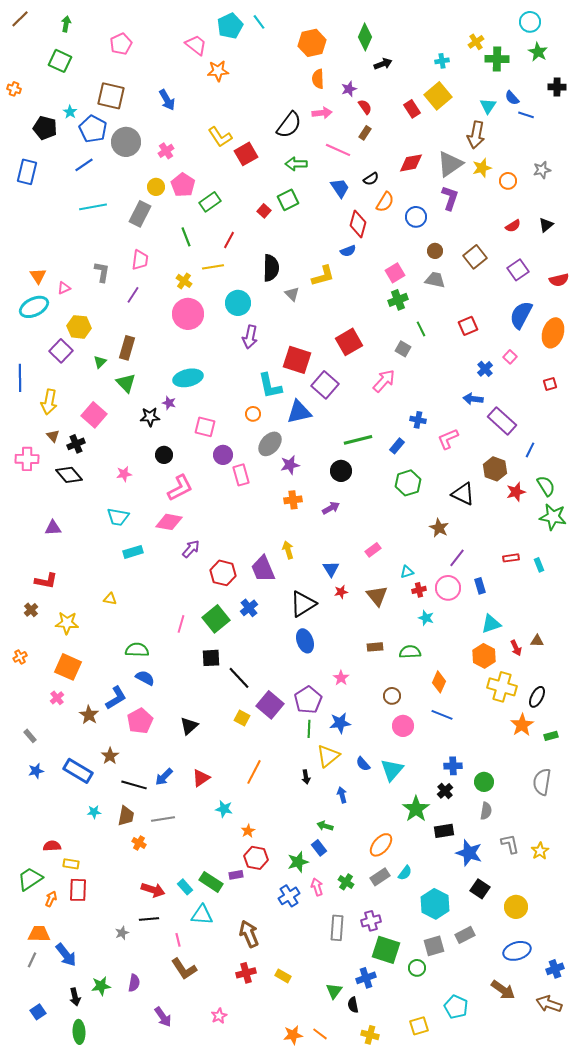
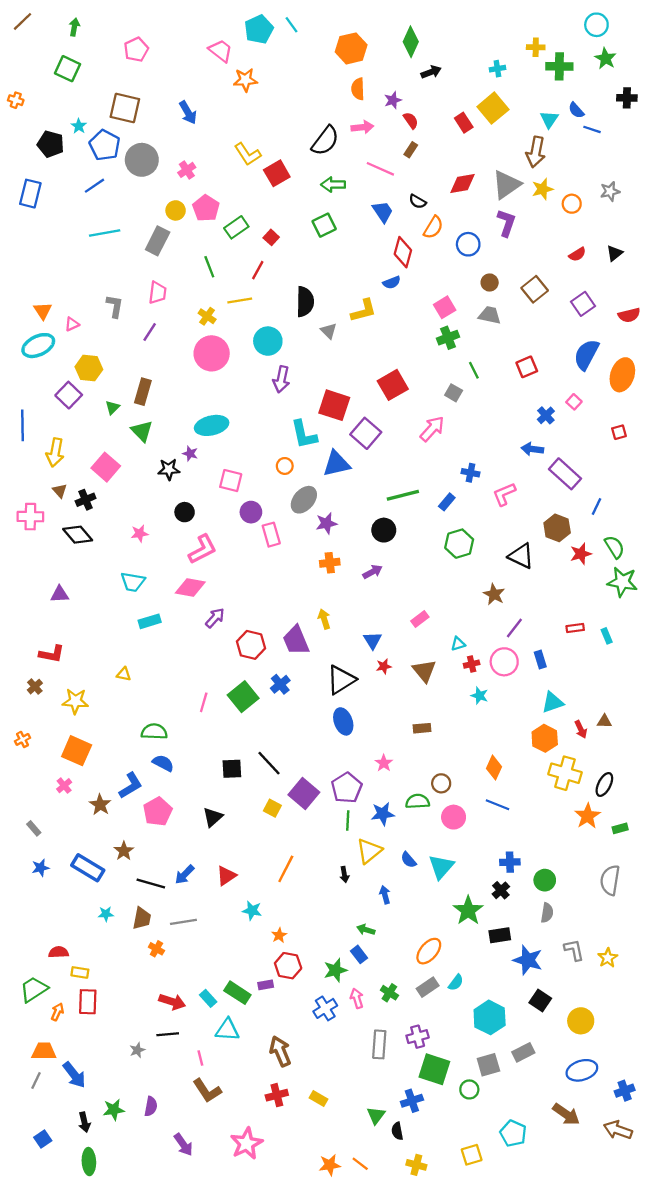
yellow cross: (476, 42) -> (536, 47), turned 35
black semicircle: (371, 179) -> (418, 201), turned 63
red square: (264, 211) -> (271, 237), moved
green semicircle: (410, 652) -> (418, 801), moved
black square: (211, 658) -> (232, 769), moved
pink star: (219, 1016) -> (246, 1144), size x1.8

